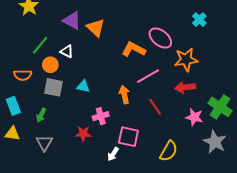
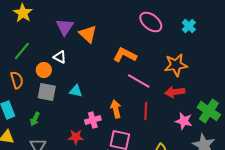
purple triangle: (72, 21) -> (65, 27), turned 36
pink ellipse: (160, 38) -> (151, 22), moved
green line: (40, 45) -> (22, 51), moved
orange semicircle: (23, 75) -> (17, 80), turned -108
pink line: (148, 76) -> (139, 81), turned 60
orange arrow: (124, 95) -> (116, 109), moved
red line: (155, 107) -> (146, 111), turned 36

